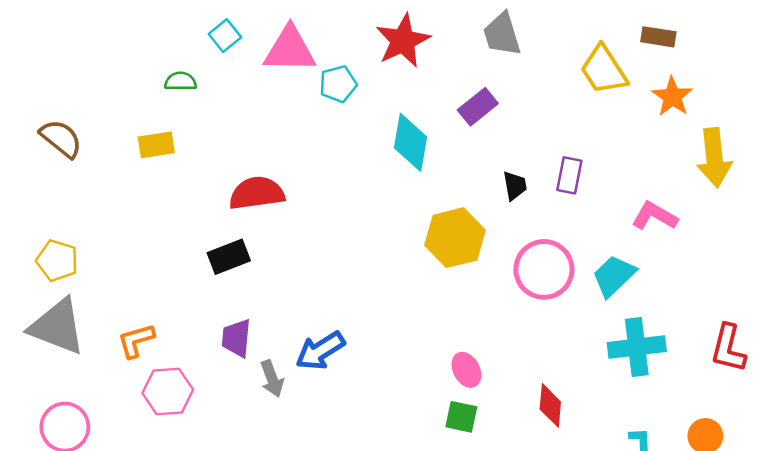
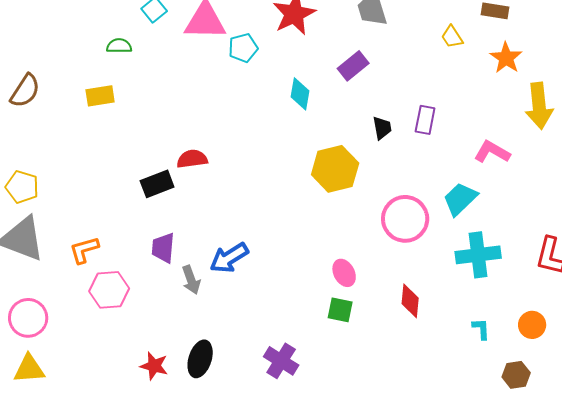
yellow trapezoid: (604, 70) -> (452, 37), size x0.6
brown semicircle: (61, 139) -> (25, 91), turned 84
cyan diamond: (411, 142) -> (300, 94), size x0.7
red semicircle: (257, 193) -> (192, 159), moved, size x0.7
pink circle: (544, 269) -> (405, 219), moved

